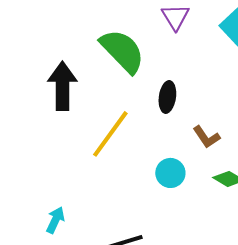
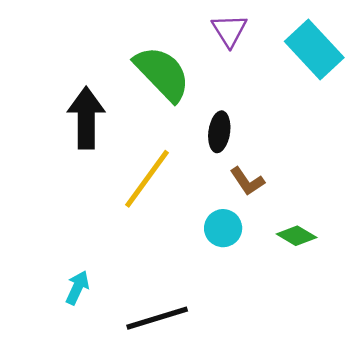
brown L-shape: (206, 137) -> (247, 181), moved

